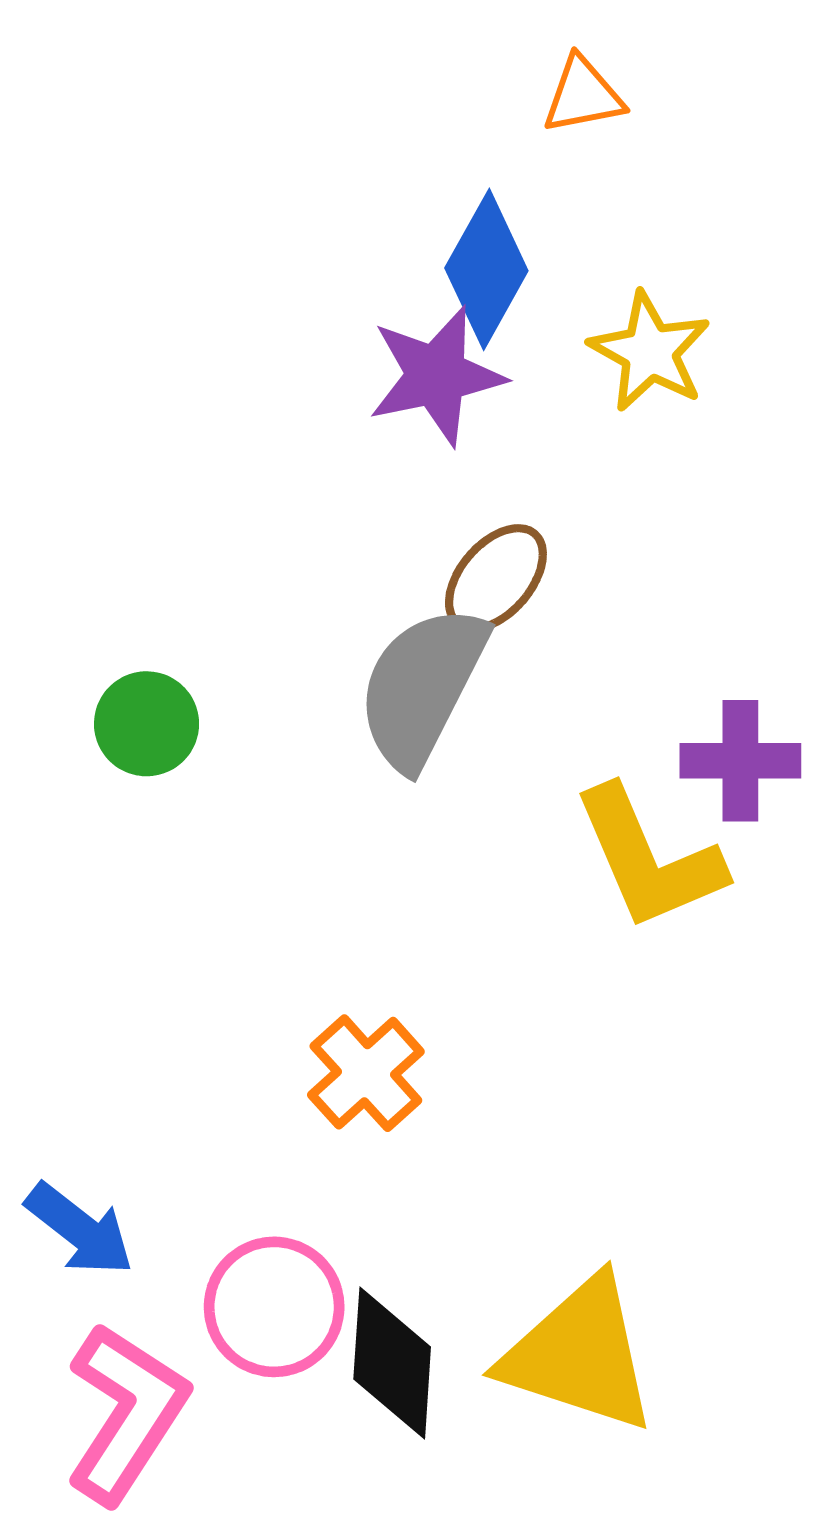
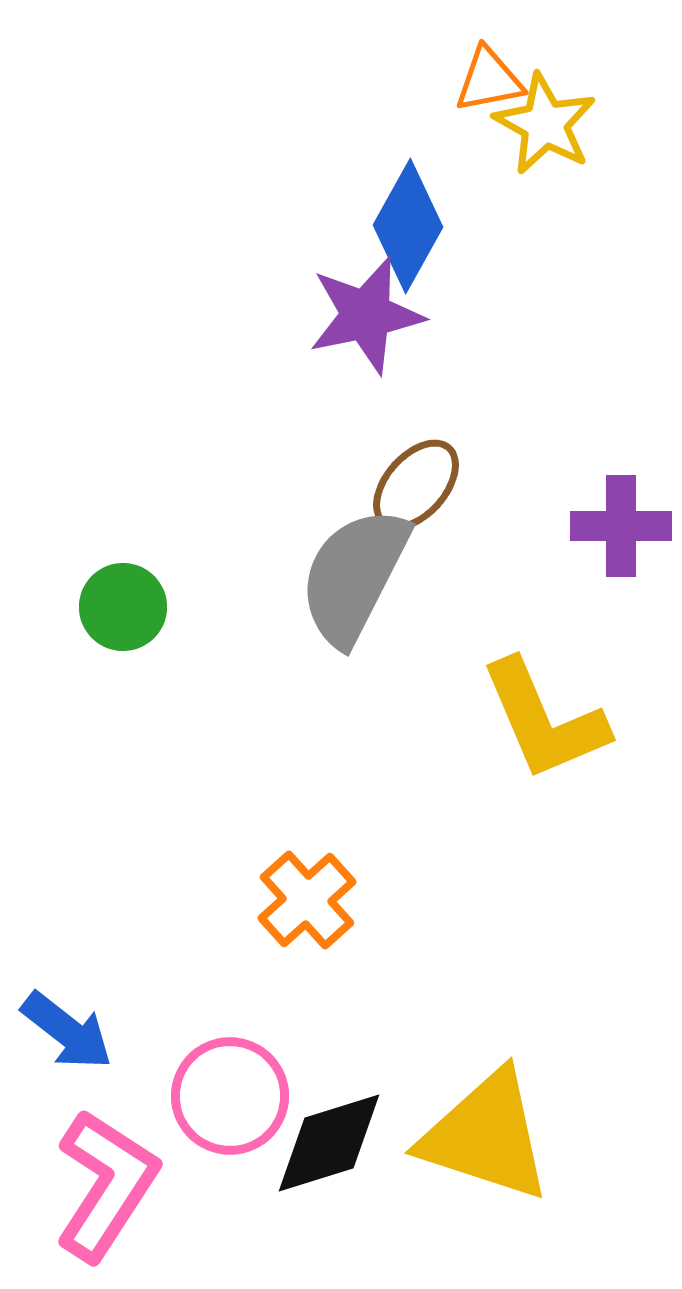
yellow star: (650, 352) -> (545, 124), moved
purple cross: (740, 761) -> (621, 526), moved
black diamond: (392, 1363) -> (329, 1143), turned 69

